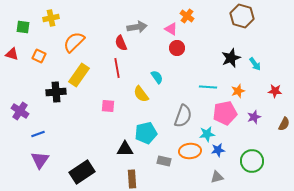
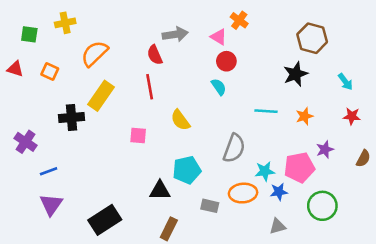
brown hexagon: (242, 16) -> (312, 38), moved
cyan arrow: (255, 64) -> (345, 82), moved
cyan semicircle: (157, 77) -> (219, 87), moved
pink pentagon: (225, 113) -> (299, 167), moved
brown rectangle: (132, 179) -> (169, 229), turned 30

